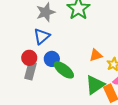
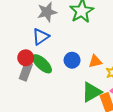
blue circle: (52, 59) -> (72, 60), moved
green ellipse: (64, 70) -> (42, 64), moved

